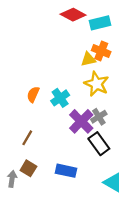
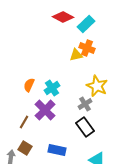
cyan rectangle: (100, 23) -> (86, 24), turned -30
yellow star: (96, 84) -> (97, 86), moved
purple cross: (81, 121) -> (45, 110), moved

